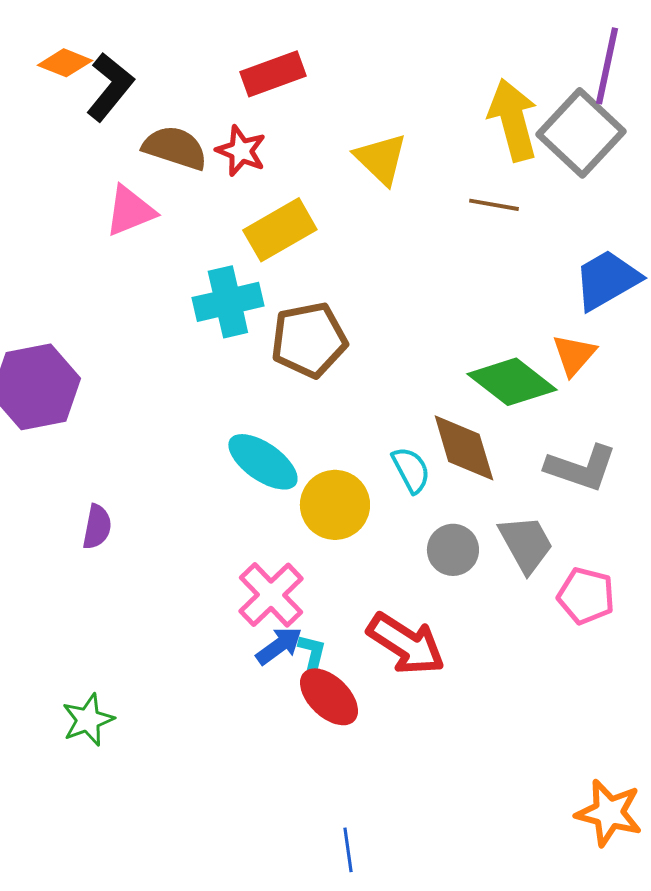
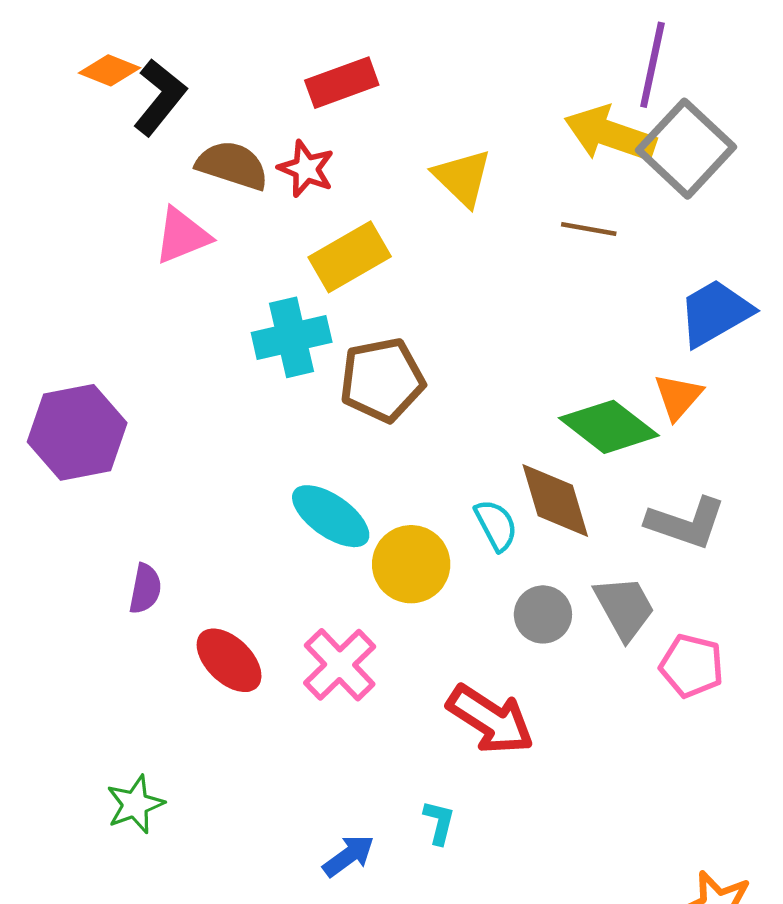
purple line: (607, 66) -> (652, 65), moved
yellow arrow: (513, 120) -> (610, 134), turned -56
blue arrow: (279, 646) -> (349, 856), moved
cyan L-shape: (312, 654) -> (439, 822), moved
red ellipse: (329, 697) -> (229, 660), moved

